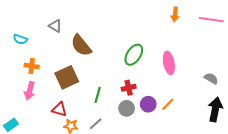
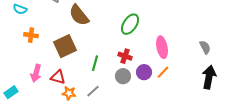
pink ellipse: (169, 63) -> (162, 47), moved
gray semicircle: (211, 78) -> (205, 47), turned 32
red cross: (129, 88) -> (125, 56), turned 32
pink arrow: (30, 91) -> (36, 73), moved

